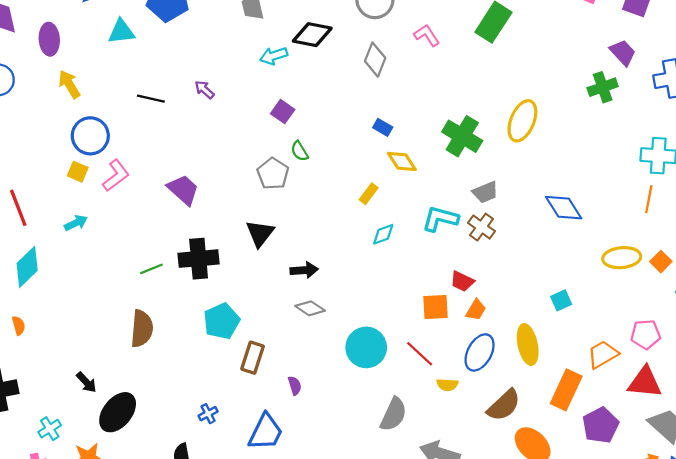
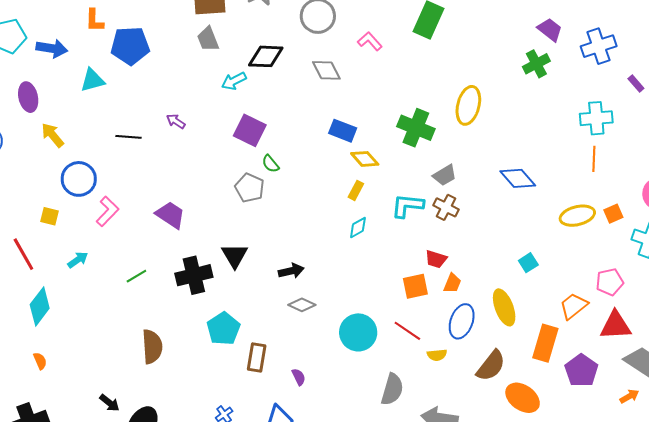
gray diamond: (375, 60) -> (326, 70), turned -40
purple square: (283, 112) -> (250, 130), size x1.5
blue rectangle: (383, 127) -> (343, 131), size x1.5
yellow square: (78, 172) -> (50, 216), moved
yellow rectangle: (369, 194) -> (356, 190), moved
black triangle: (260, 233) -> (235, 256), moved
orange square: (661, 262) -> (613, 214), turned 30
green line: (151, 269) -> (136, 276), moved

